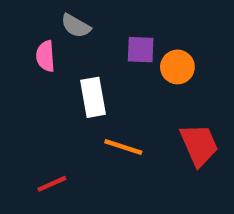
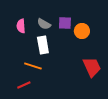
gray semicircle: (76, 26) -> (44, 24), moved
orange line: (123, 147) -> (33, 66), moved

